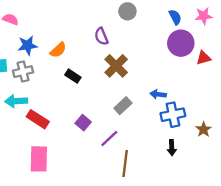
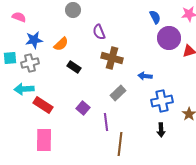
gray circle: (127, 11) -> (73, 10), moved
blue semicircle: (175, 17) -> (155, 17), moved
brown cross: (116, 66) -> (112, 58), turned -30
blue arrow: (158, 94) -> (145, 76), moved
purple line: (109, 139) -> (106, 122), turned -54

